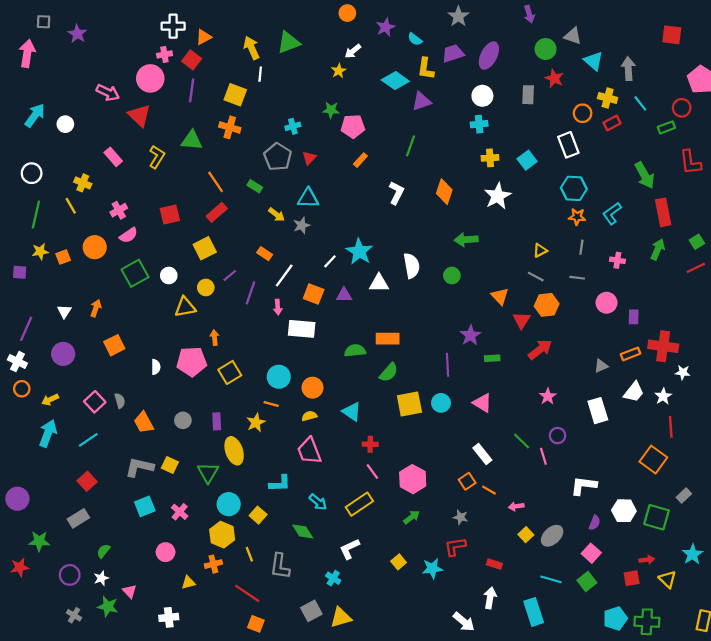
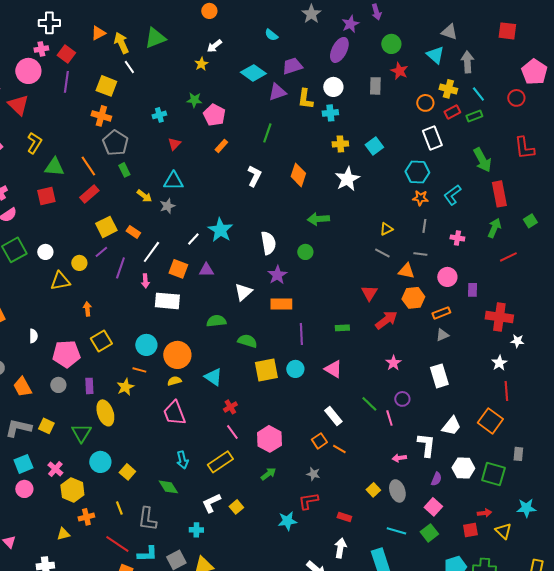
purple star: (385, 27) -> (350, 24), moved
gray triangle: (573, 36) -> (449, 32), moved
orange triangle: (204, 37) -> (98, 33), moved
purple trapezoid: (453, 53) -> (292, 66), moved
yellow L-shape: (426, 69) -> (305, 99), moved
white line: (260, 74) -> (129, 67), turned -40
pink pentagon: (353, 126) -> (214, 115), turned 30
green rectangle: (666, 127) -> (474, 116), moved
green triangle: (192, 140) -> (54, 167), moved
white rectangle: (568, 145) -> (432, 138), moved
gray pentagon: (278, 157) -> (115, 143), moved
green rectangle: (255, 186) -> (124, 170), turned 32
yellow square: (205, 248) -> (106, 227), moved
red line: (696, 268) -> (508, 257), moved
white triangle: (379, 283) -> (243, 292), moved, turned -42
orange triangle: (500, 296) -> (406, 271), moved, turned -36
orange hexagon: (547, 305) -> (413, 298), moved
purple star: (470, 335) -> (277, 275), moved
orange rectangle: (388, 339) -> (281, 304), moved
orange rectangle: (630, 354) -> (441, 313), moved
pink pentagon: (192, 362) -> (66, 354), moved
green semicircle: (389, 372) -> (247, 341), turned -114
orange circle: (313, 388) -> (177, 355), size x1.4
white trapezoid: (634, 392) -> (451, 426), moved
red cross: (370, 444) -> (230, 407), turned -32
cyan L-shape: (280, 483) -> (147, 554), moved
white L-shape: (584, 486) -> (426, 445), turned 90
gray rectangle: (684, 495) -> (518, 454), turned -40
cyan arrow: (318, 502) -> (182, 460), turned 36
pink arrow: (516, 506) -> (399, 458), moved
yellow hexagon: (222, 535) -> (72, 490), moved
gray ellipse: (552, 536) -> (397, 491), turned -65
pink circle: (166, 552) -> (24, 489), moved
cyan star: (693, 554) -> (526, 508), turned 30
yellow square: (399, 562) -> (236, 507), moved
cyan cross: (333, 578) -> (196, 530), turned -32

